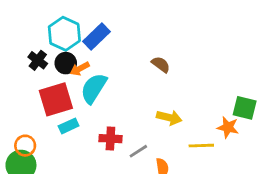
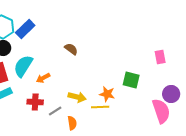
orange arrow: (80, 69) -> (43, 78), moved
yellow arrow: (169, 118) -> (77, 97), moved
orange star: (228, 127) -> (107, 94), moved

